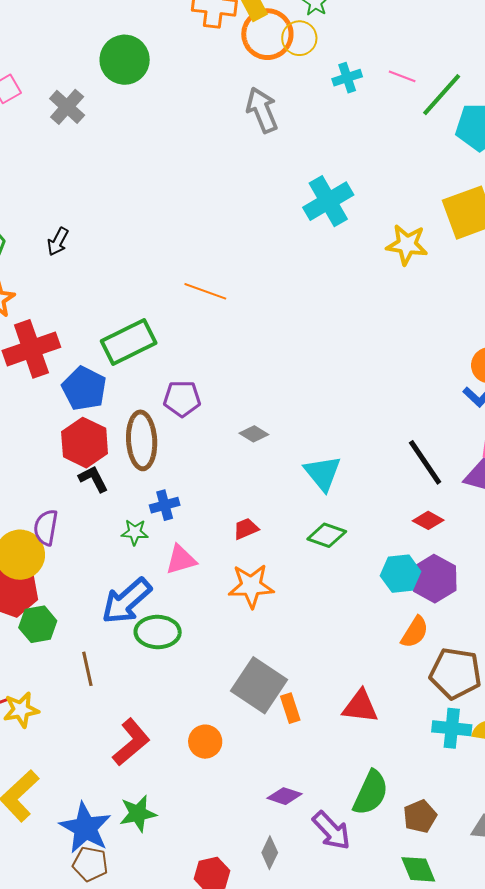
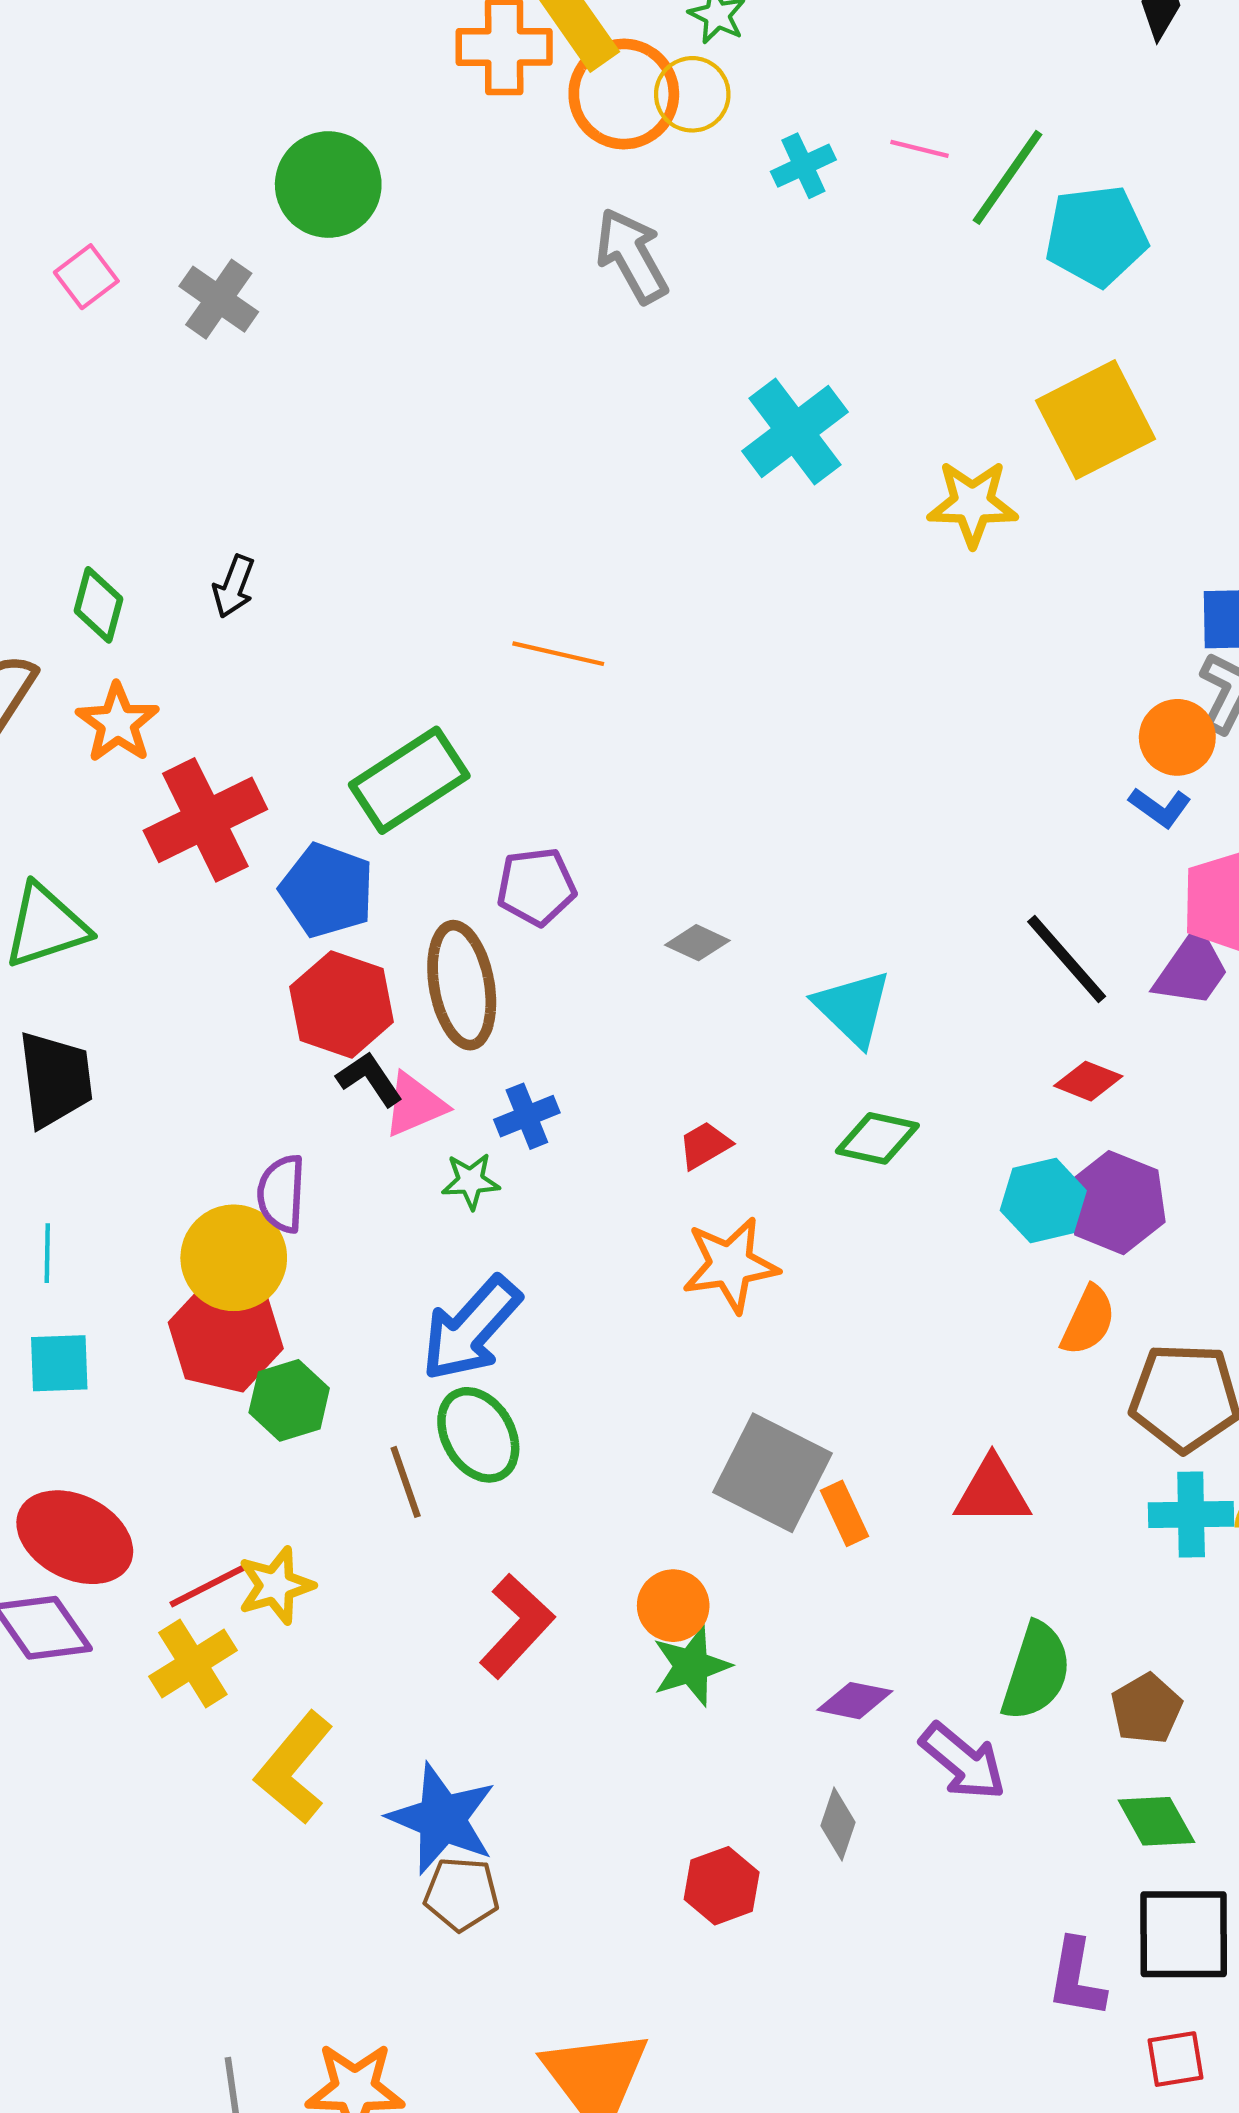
pink triangle: (181, 560) -> (415, 1105), moved
green ellipse: (158, 632) -> (478, 1435), moved, turned 66
green star: (138, 813) -> (691, 1666), moved

